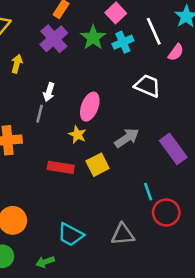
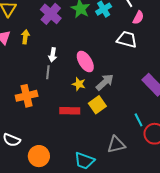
pink semicircle: (176, 52) -> (138, 18), moved
pink ellipse: (90, 107) -> (85, 62), turned -45
gray arrow: (127, 138) -> (105, 82), moved
gray triangle: (123, 234) -> (116, 144), moved

